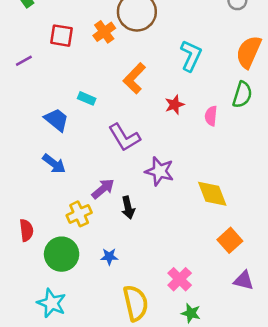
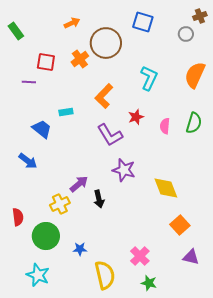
purple line: (24, 61) -> (29, 82), moved, turned 32
green semicircle: (242, 95) -> (194, 123), moved
cyan rectangle: (87, 98) -> (66, 112), turned -32
purple L-shape: (124, 137) -> (110, 135), moved
blue arrow: (54, 164) -> (28, 161), moved
blue star: (109, 257) -> (80, 249), moved

